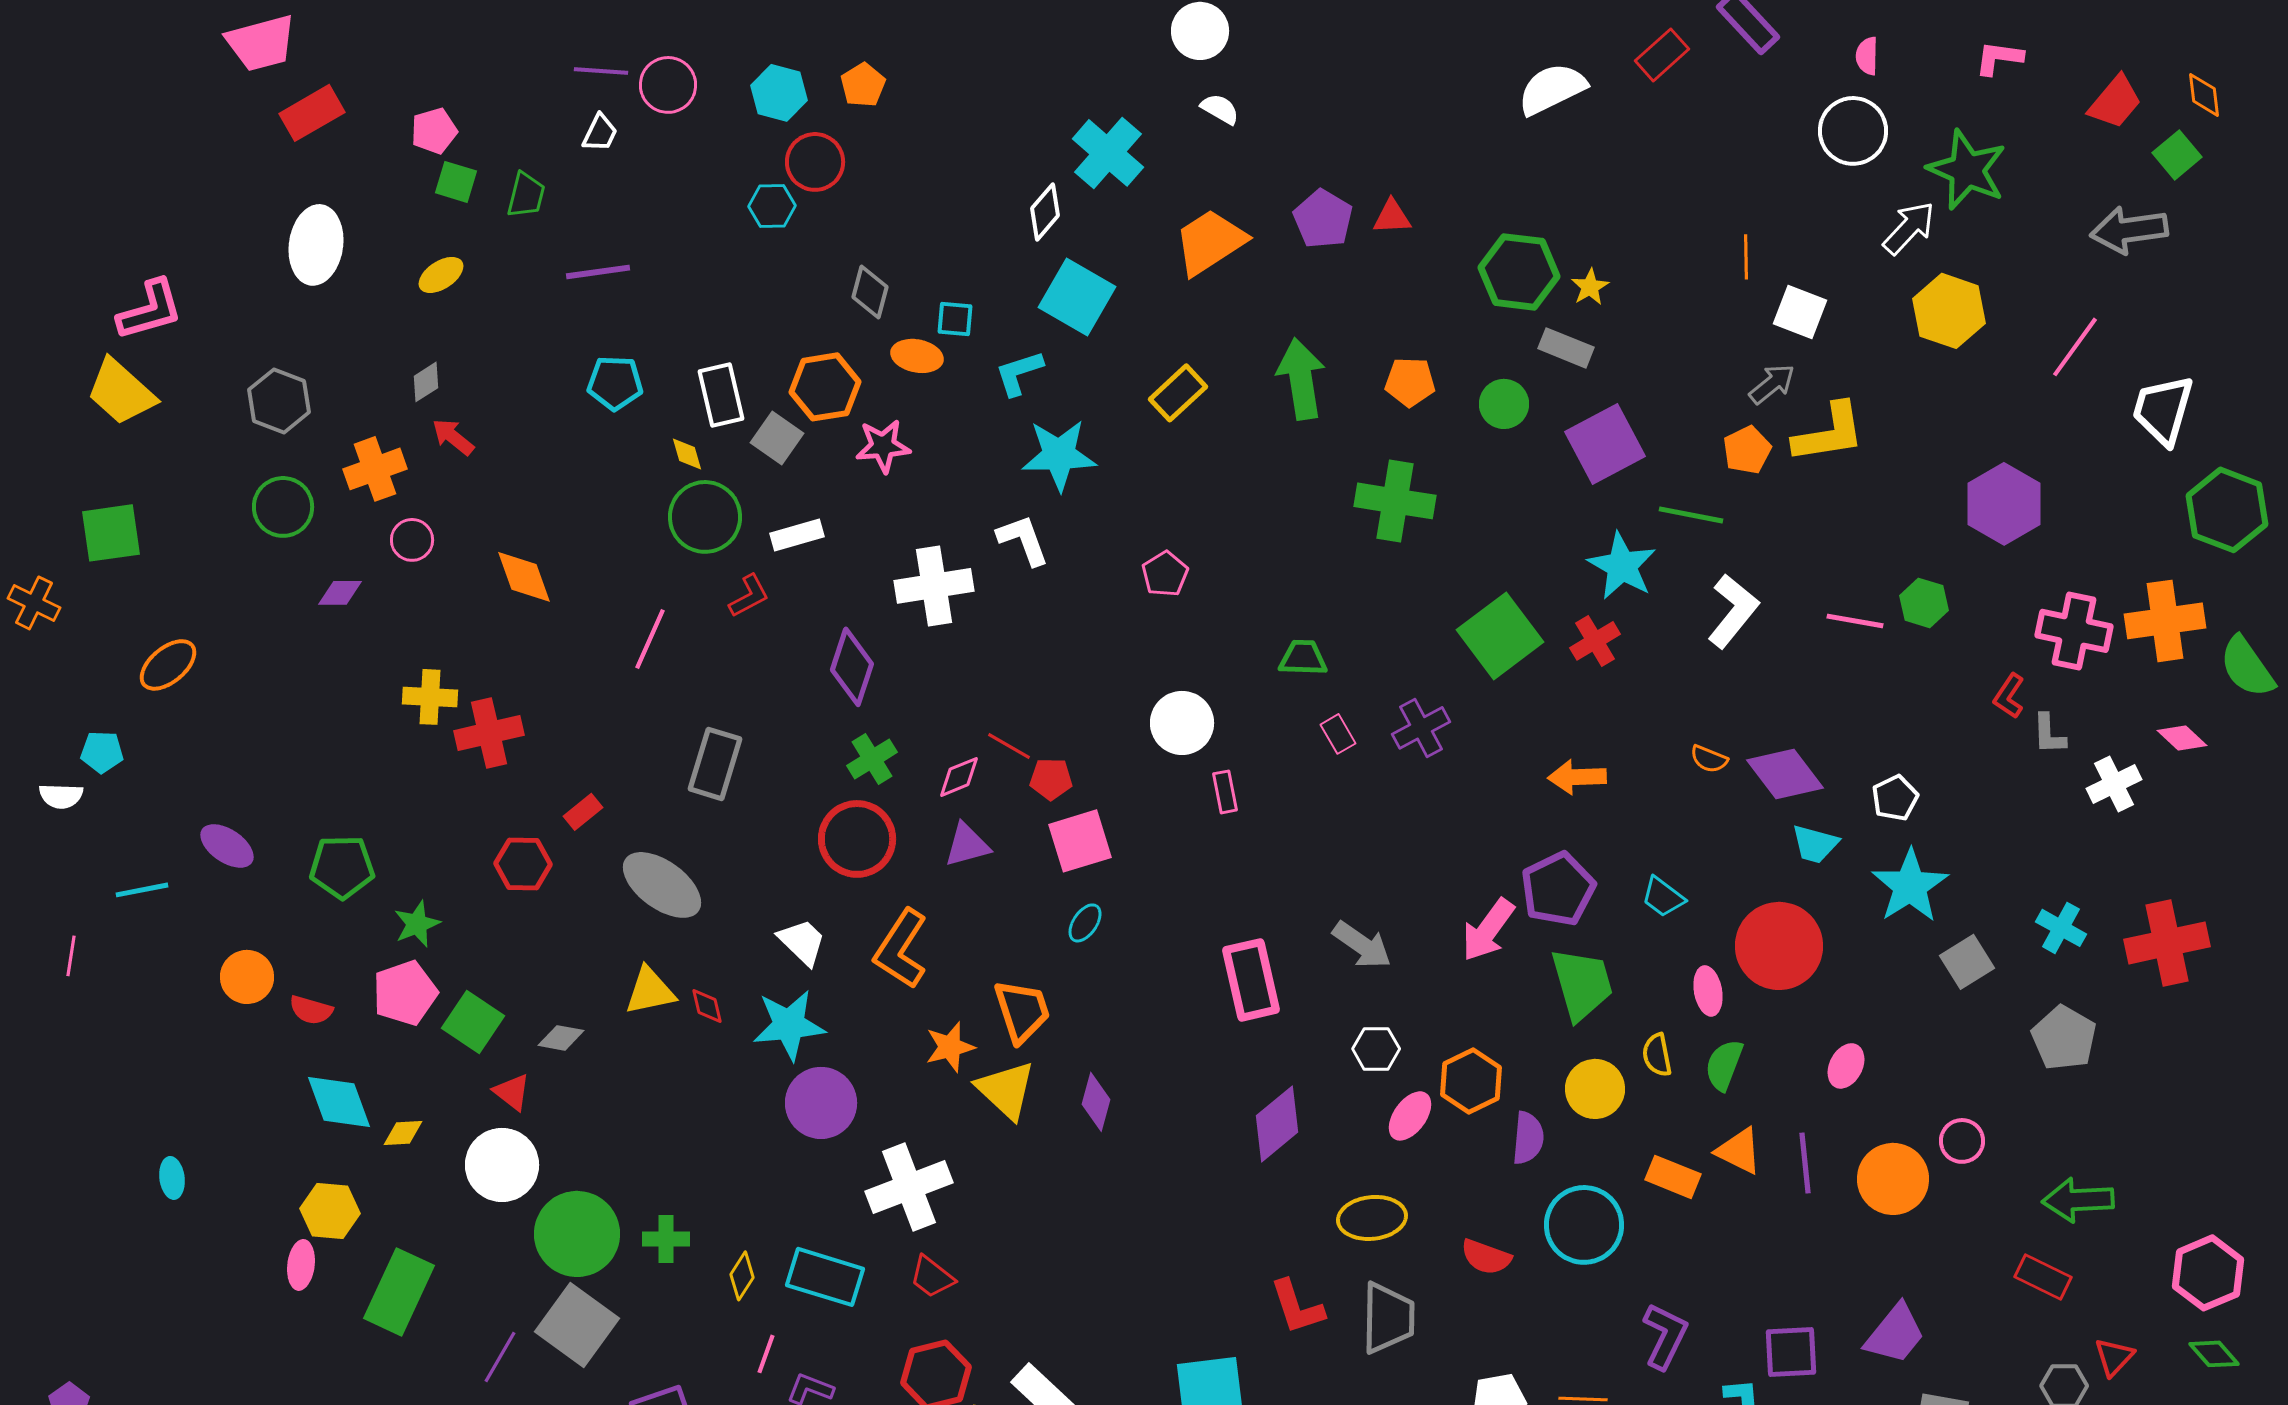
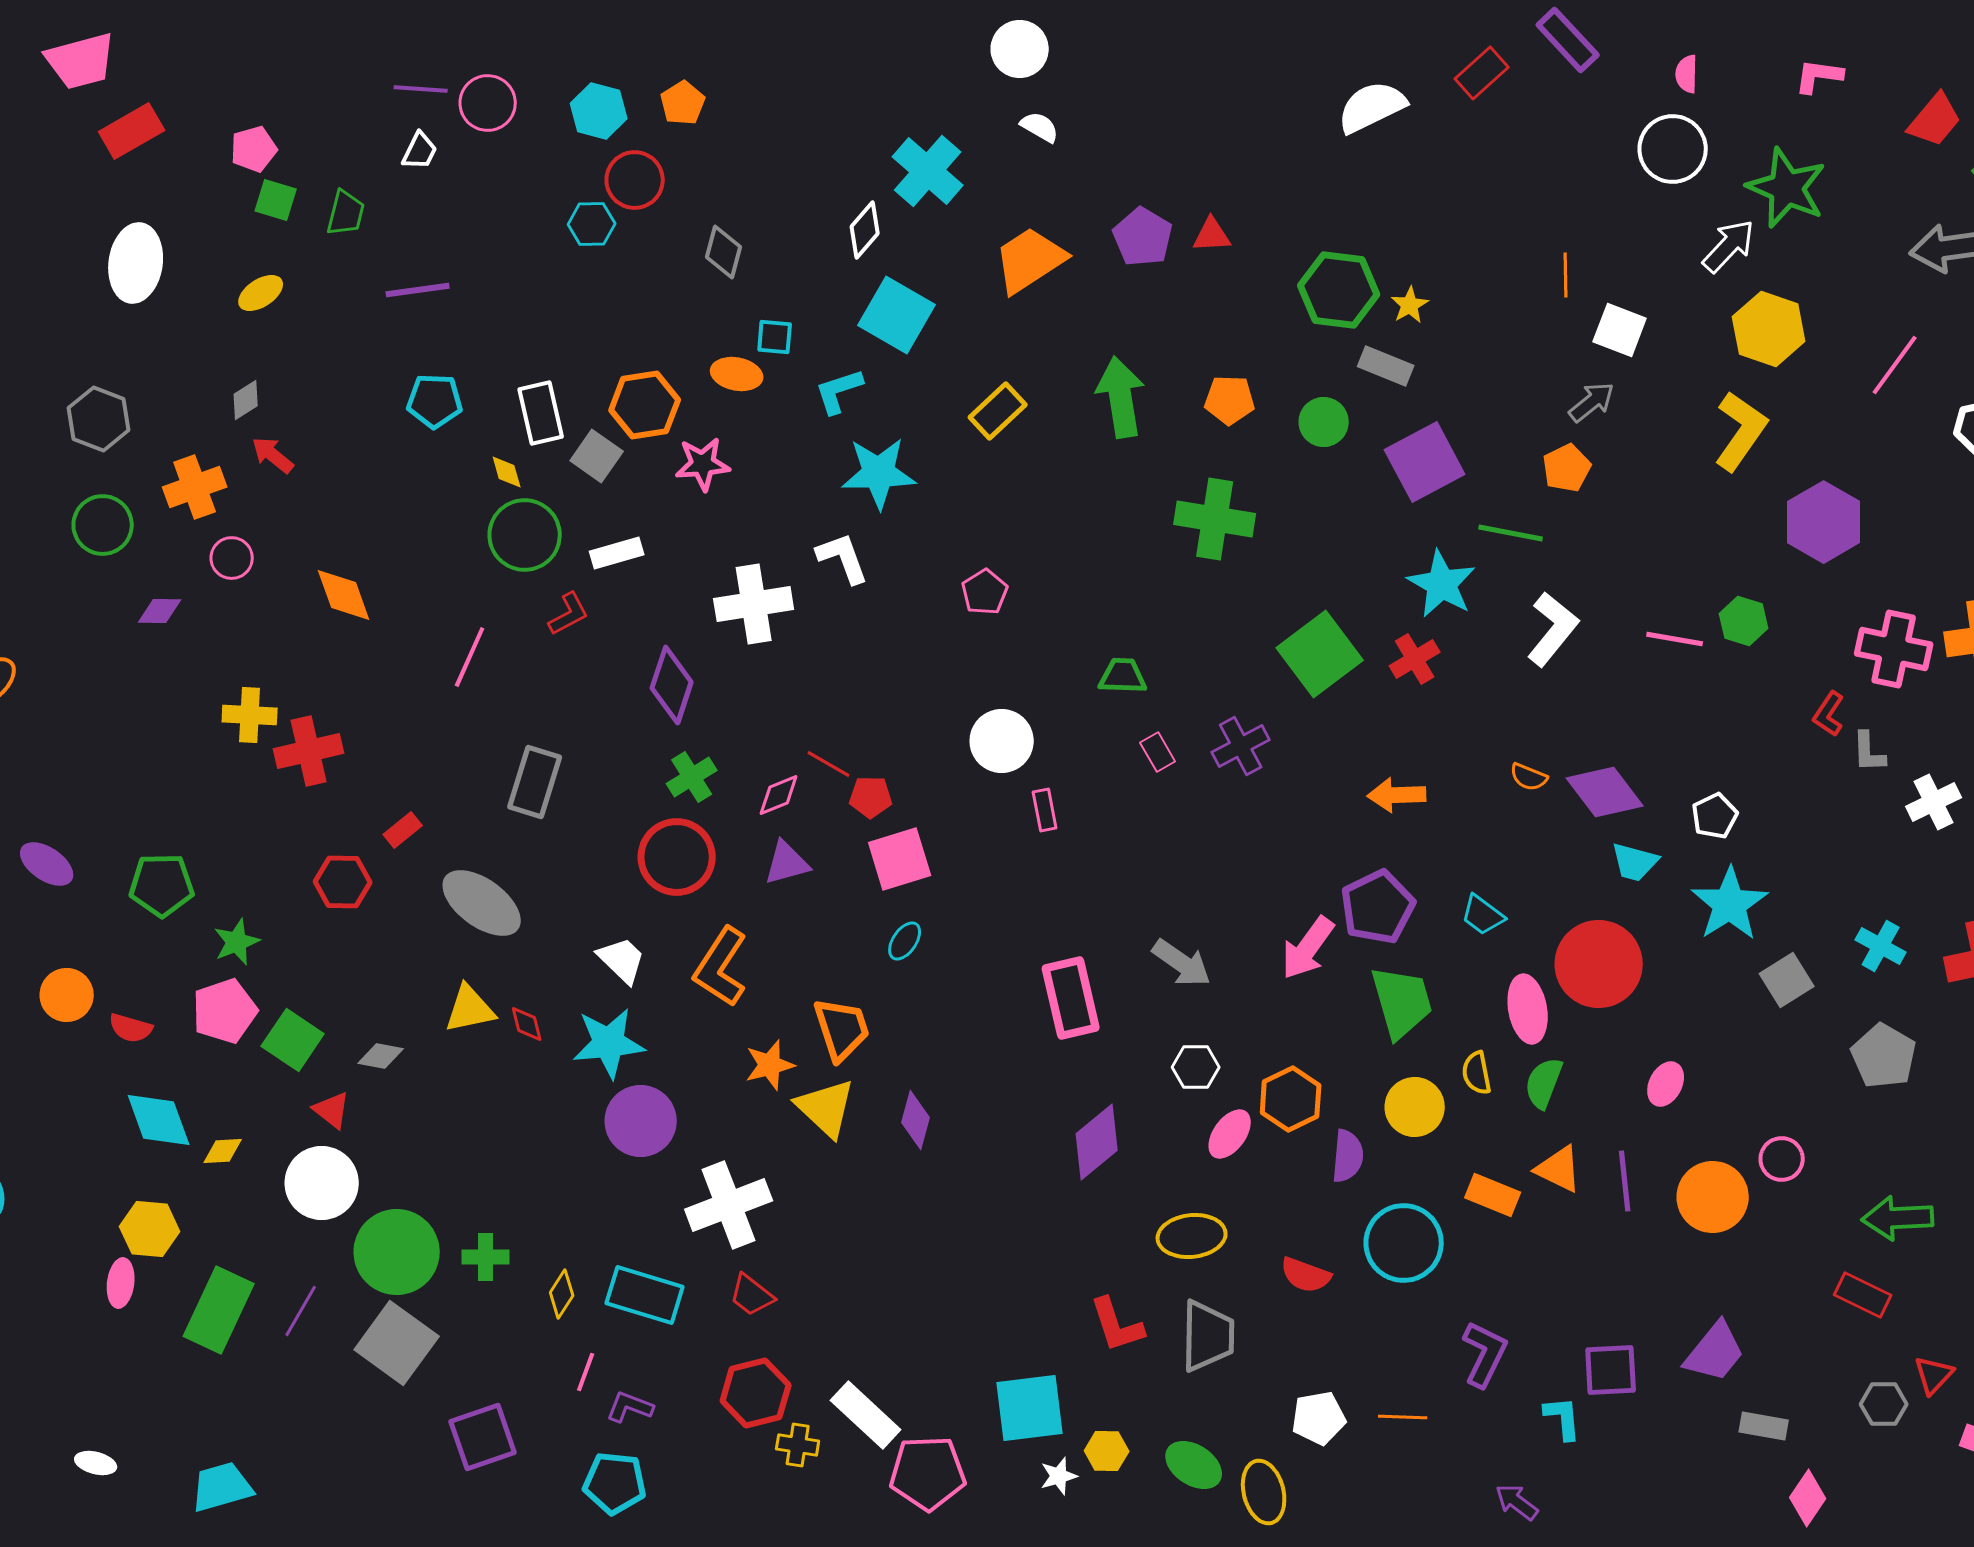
gray diamond: (870, 292) -> (724, 252), moved
yellow L-shape: (1829, 433) -> (1741, 431), moved, turned -46
pink ellipse: (1708, 991) -> (1528, 1009), size x1.4
purple line: (500, 1357) -> (301, 1311), moved

